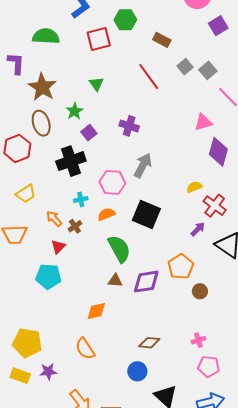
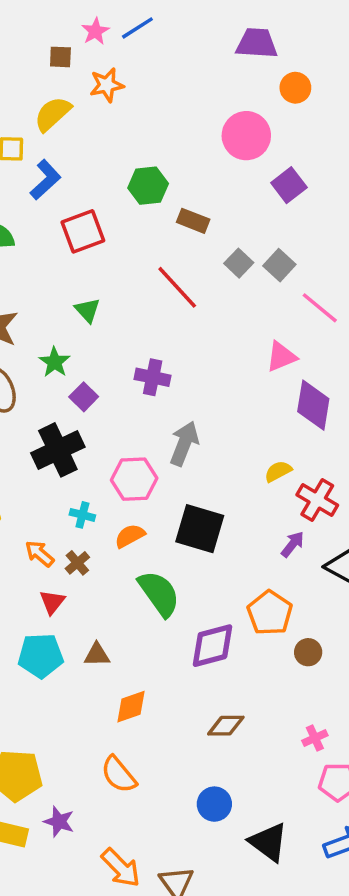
green hexagon: (125, 20) -> (148, 186), moved
cyan cross: (81, 199) -> (82, 515), turned 32
brown triangle: (115, 281) -> (97, 655), moved
brown diamond: (149, 343) -> (226, 726), moved
purple star: (48, 372) -> (59, 822), turned 30

